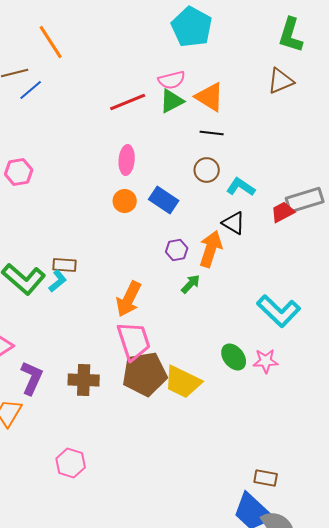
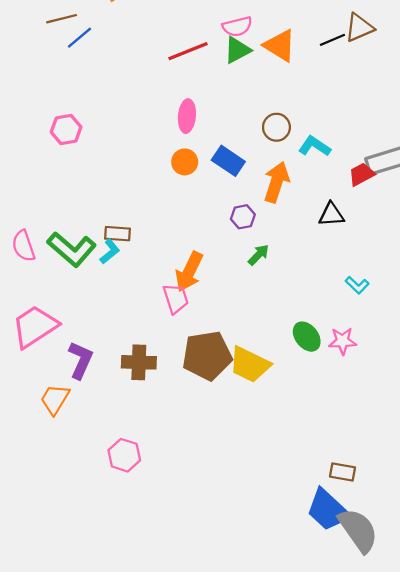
black line: (212, 133) -> (332, 40), moved, turned -30
black triangle: (234, 223) -> (331, 215), moved, turned -35
orange arrow: (211, 249) -> (276, 182), moved
cyan L-shape: (279, 311) -> (357, 285), size x0.5
pink trapezoid: (134, 341) -> (176, 299), moved, size x0.7

